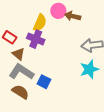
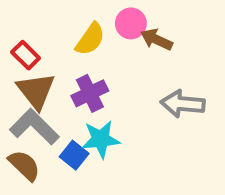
purple cross: (36, 39) -> (90, 93), moved, turned 30
brown triangle: (18, 54) -> (36, 91), size x1.5
cyan star: (89, 69) -> (101, 139), moved

